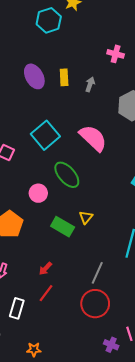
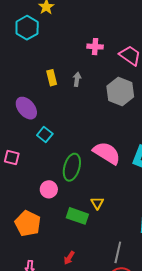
purple ellipse: (34, 76) -> (26, 108), moved
cyan square: (45, 135) -> (45, 134), size x0.6
pink semicircle: (93, 138) -> (107, 153), moved
green ellipse: (67, 175) -> (72, 167), turned 68

